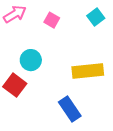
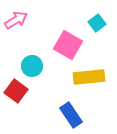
pink square: (52, 20) -> (68, 45), moved, size x1.8

